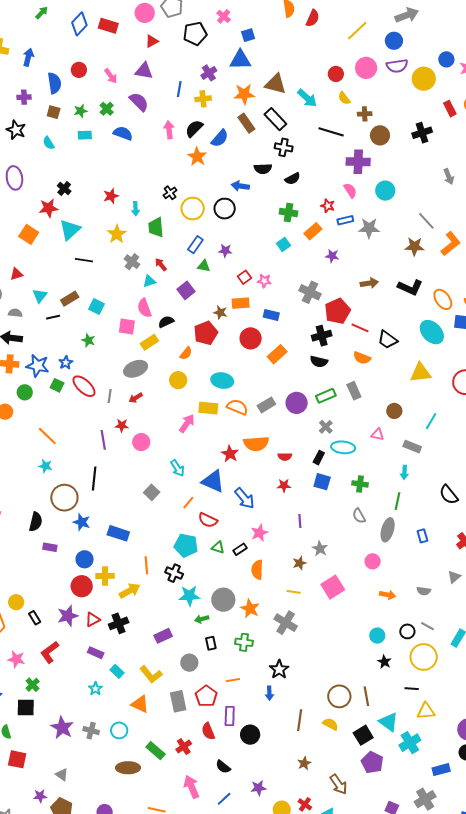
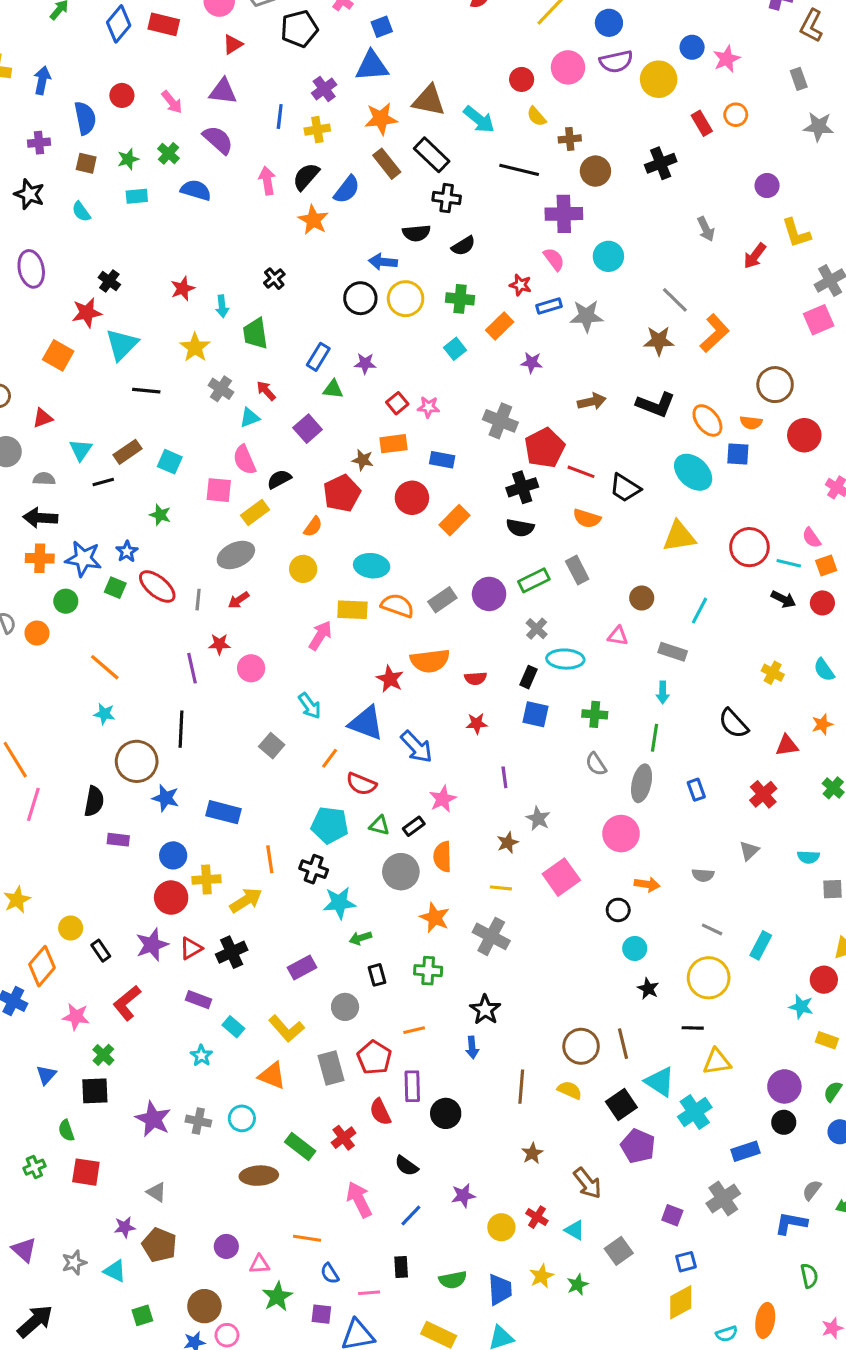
yellow circle: (193, 209) -> (406, 299), moved
pink circle: (373, 561) -> (621, 834), size x1.5
gray circle: (223, 600) -> (401, 872), moved
black circle: (407, 631) -> (618, 910), moved

